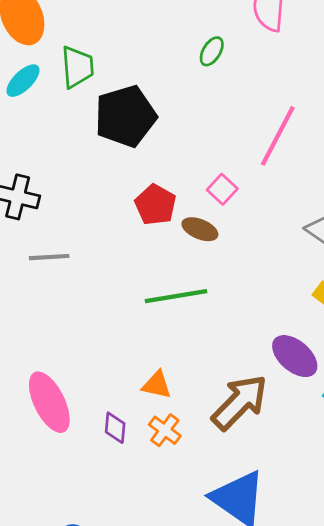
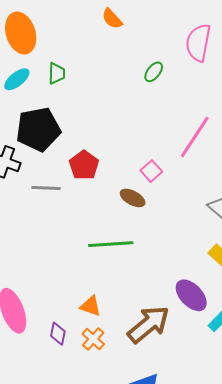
green trapezoid: (77, 67) -> (57, 73), size x0.7
black pentagon: (125, 116) -> (38, 129), moved
red pentagon: (155, 205) -> (84, 165), moved
gray line: (49, 257) -> (46, 188), moved

